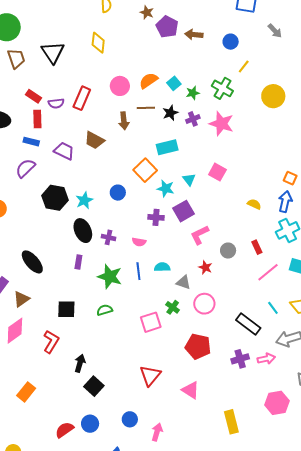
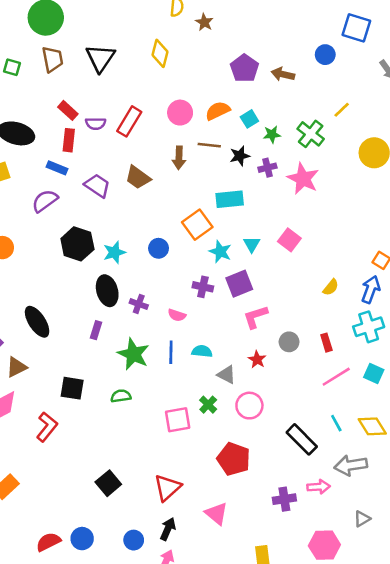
brown star: (147, 12) -> (204, 22), moved
purple pentagon: (167, 27) -> (244, 68), moved
brown arrow: (194, 35) -> (283, 74), moved
blue circle: (231, 42) -> (325, 55), moved
yellow semicircle: (254, 204) -> (331, 287), turned 96
purple cross: (240, 359) -> (284, 499), moved
black arrow: (80, 363) -> (168, 529), moved
black square: (94, 386) -> (108, 483), moved

